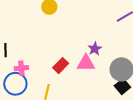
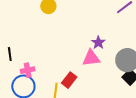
red rectangle: (61, 66) -> (69, 80), moved

